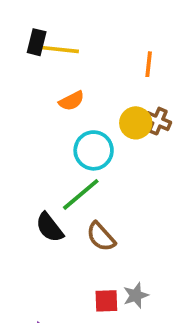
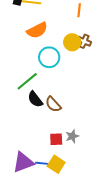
orange semicircle: (72, 101) -> (37, 30), size x1.5
green line: (81, 194) -> (27, 81), moved
black semicircle: (50, 227) -> (35, 99), moved

